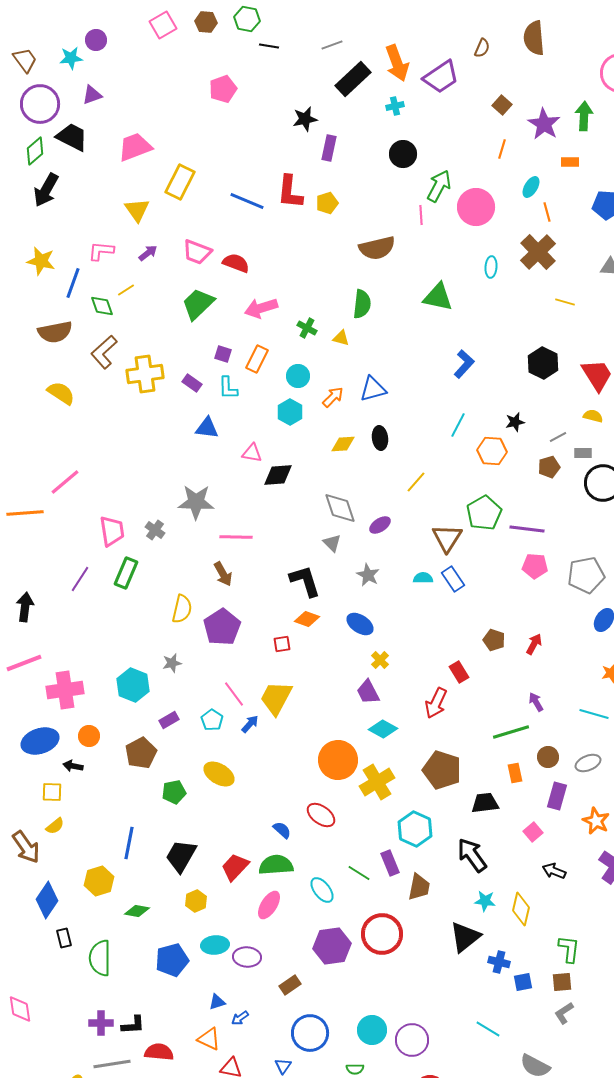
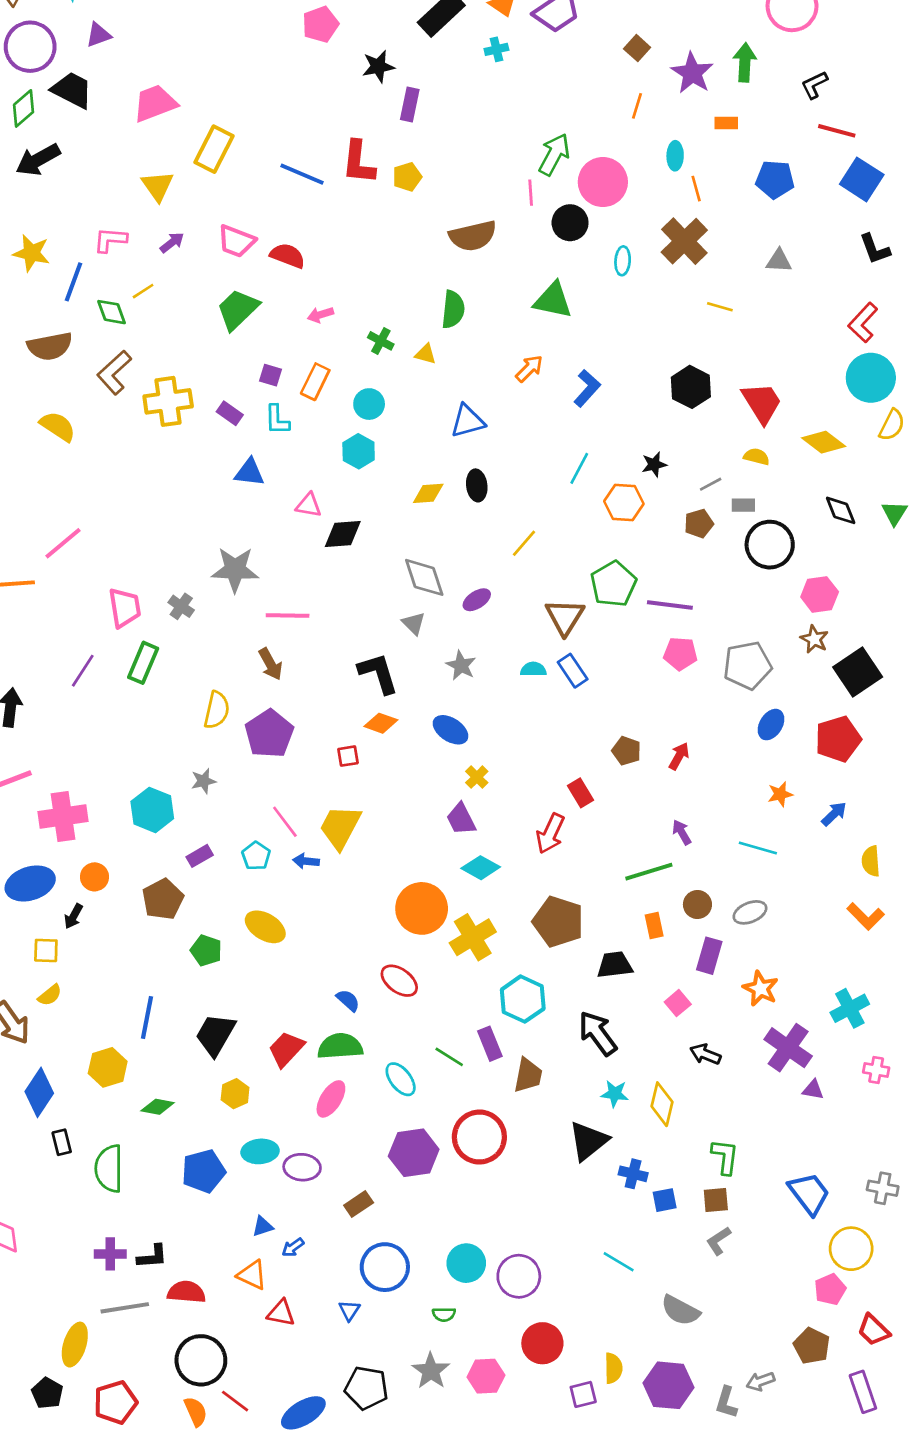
pink pentagon: (223, 89) -> (320, 24), moved
black circle: (403, 154) -> (570, 223), moved
cyan ellipse: (531, 187) -> (675, 156), turned -30
black arrow: (46, 190) -> (38, 160), turned 32
pink arrow: (261, 308) -> (320, 315), size x0.6
orange arrow: (333, 397) -> (529, 369), moved
blue arrow: (250, 724) -> (306, 861), turned -126
black arrow: (73, 766) -> (73, 916), turned -72
green pentagon: (174, 792) -> (206, 950), turned 30

